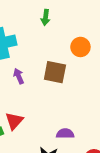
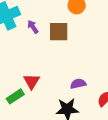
purple arrow: (19, 76) -> (33, 27), moved

